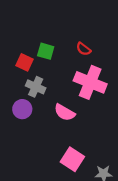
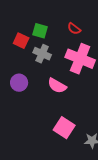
gray cross: (36, 87) -> (42, 54), moved

